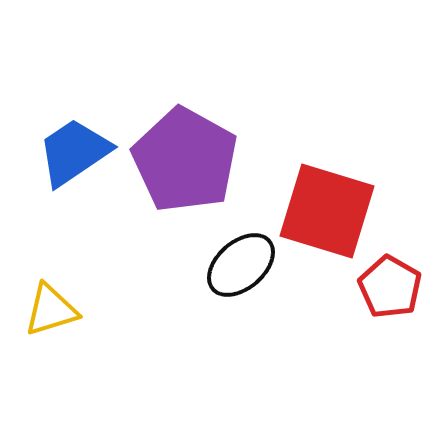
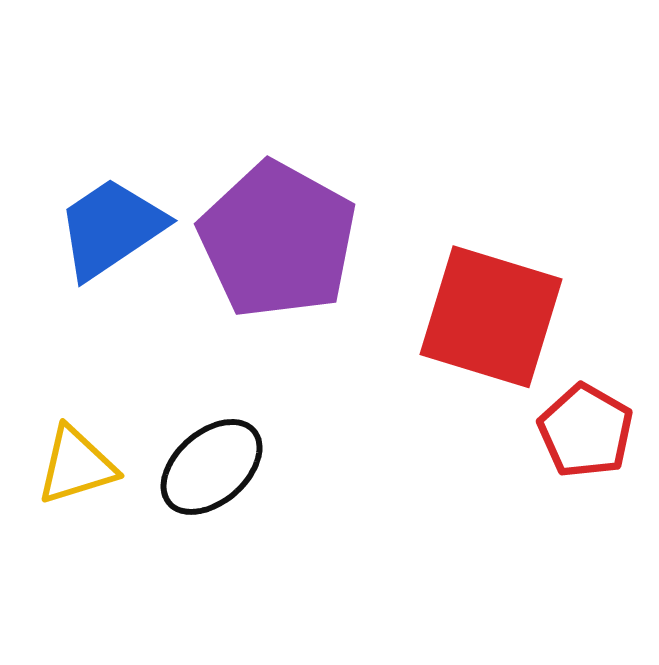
black ellipse: (241, 265) -> (212, 467), moved

